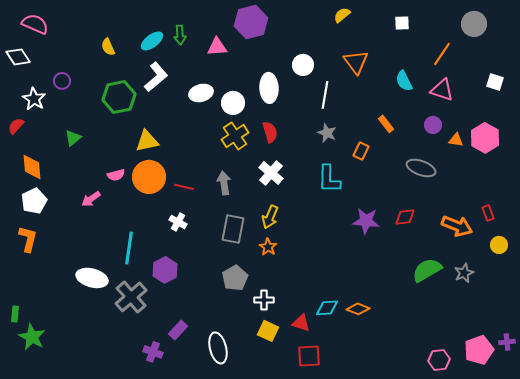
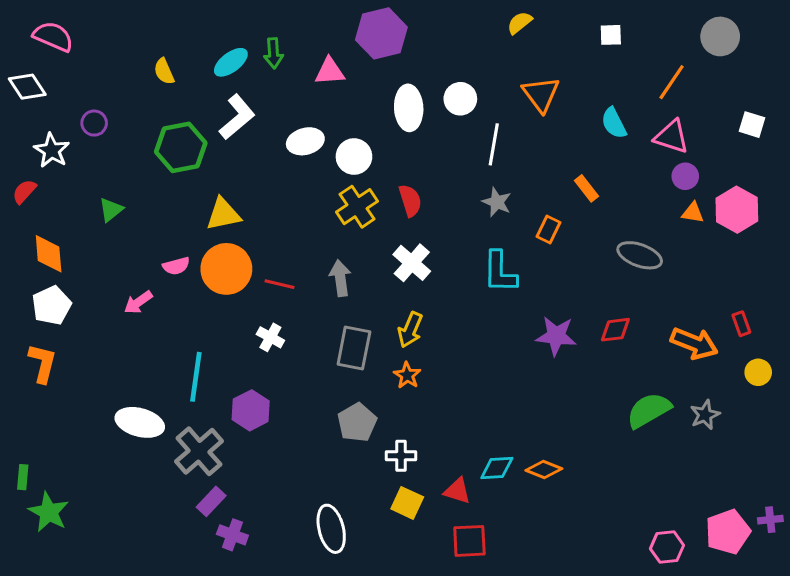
white ellipse: (269, 88) -> (409, 108), moved
purple circle: (433, 125) -> (685, 176), moved
purple rectangle: (178, 330) -> (211, 501), moved

